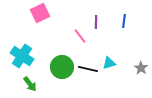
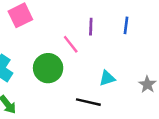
green circle: (62, 67) -> (48, 68), moved
black line: (88, 69) -> (88, 102), moved

